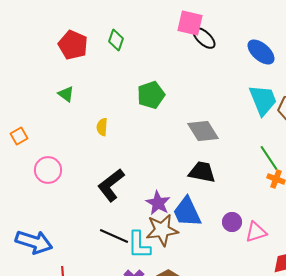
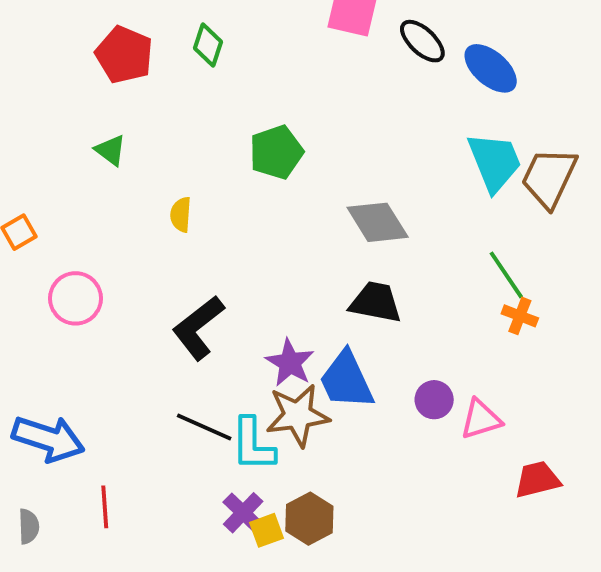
black ellipse: (204, 38) -> (422, 41), moved

